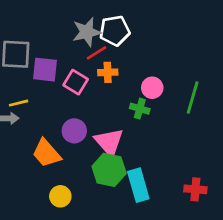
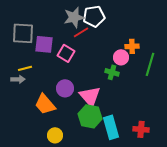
orange cross: (108, 72) -> (132, 46), moved
red cross: (195, 189) -> (141, 129), moved

